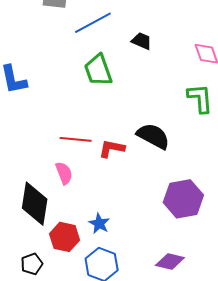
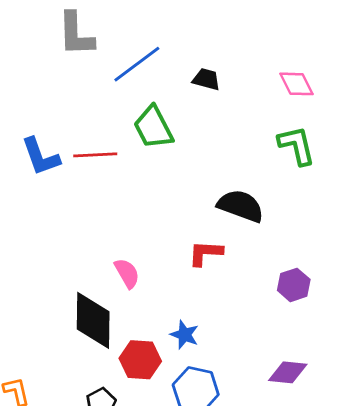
red line: (76, 139) -> (95, 155), moved
red L-shape: (112, 148) -> (205, 253), moved
purple hexagon: (183, 199) -> (294, 285), size x0.6

